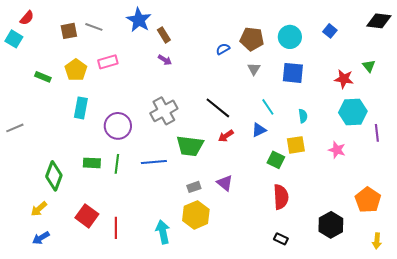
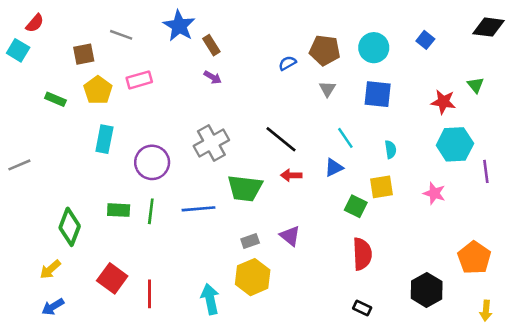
brown square: (69, 31) -> (84, 54), moved
red arrow: (226, 136) -> (291, 175), turned 35

